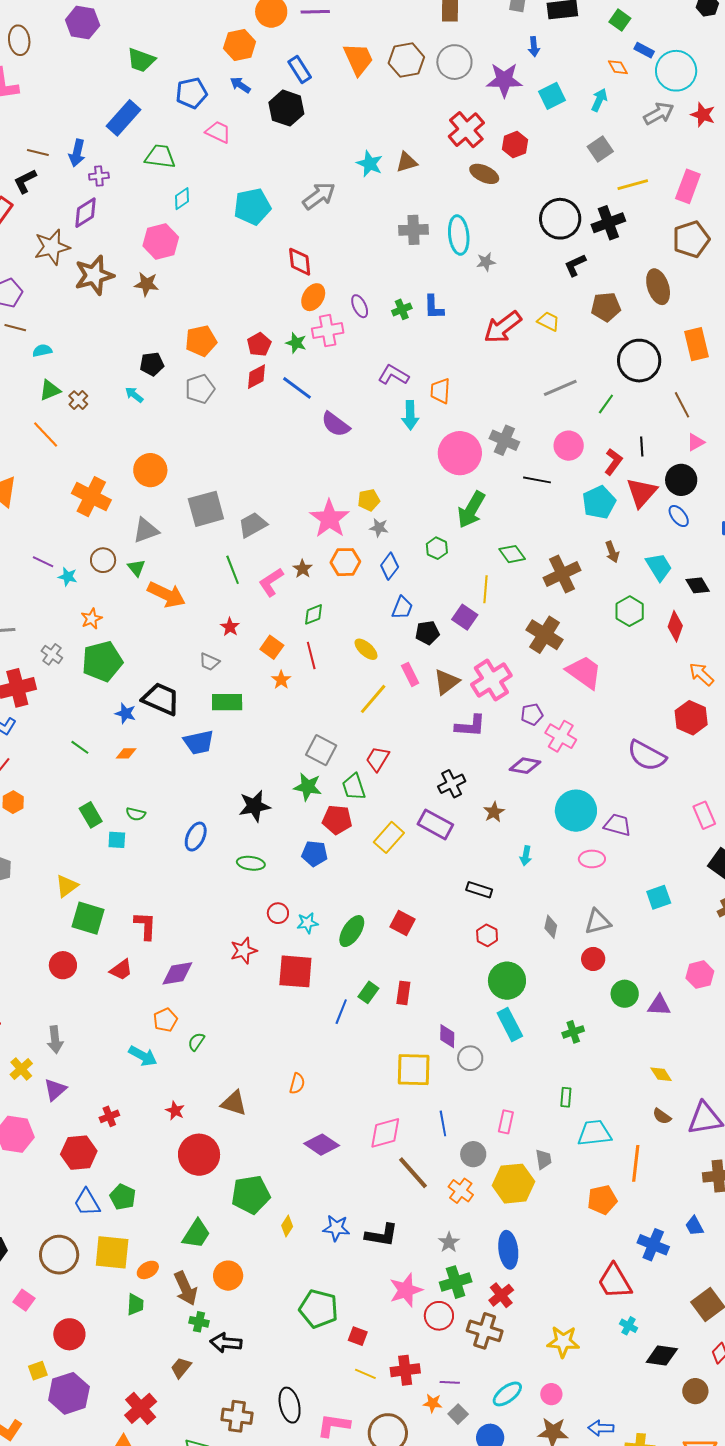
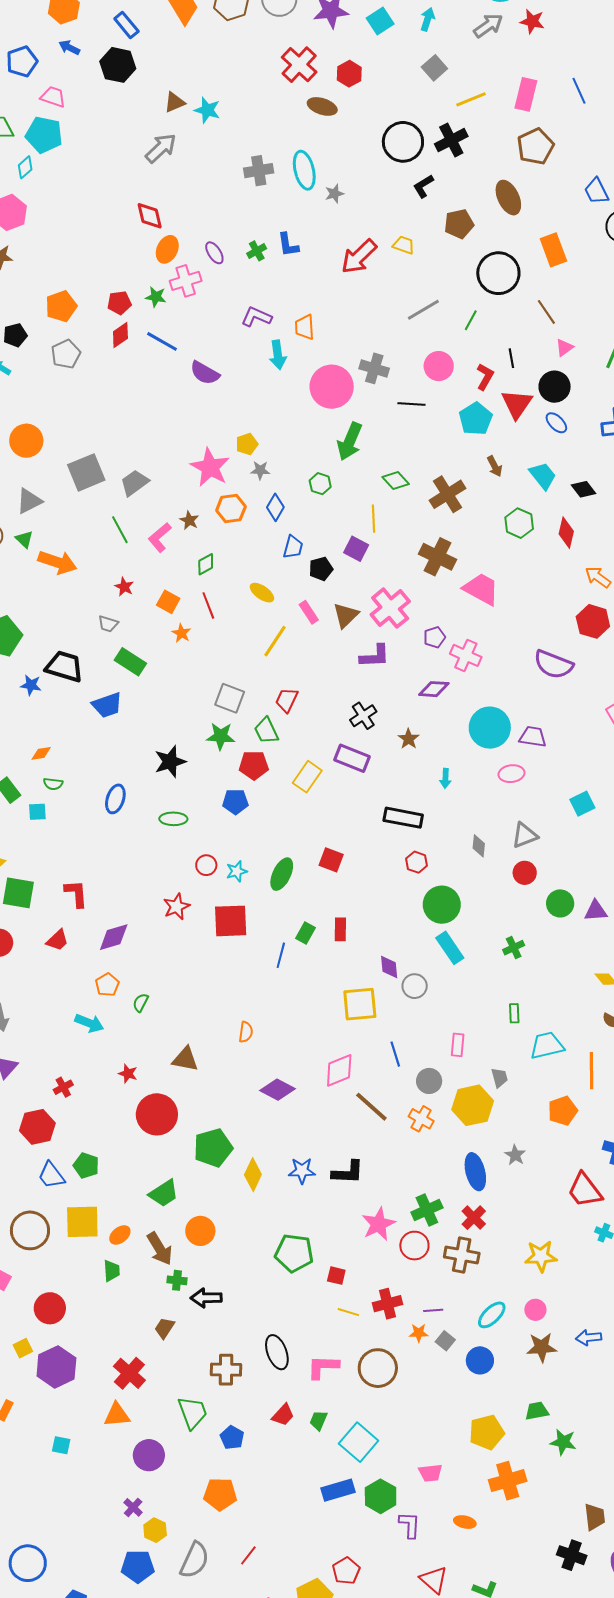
brown triangle: (407, 162) -> (175, 102), moved
cyan pentagon: (252, 207) -> (44, 135), moved, turned 30
red pentagon: (259, 344) -> (119, 303), turned 30
green rectangle: (227, 702) -> (130, 662), turned 40
orange diamond: (126, 753) -> (41, 753), moved
black rectangle: (479, 890) -> (403, 818), size x1.5
yellow diamond: (287, 1226) -> (253, 1175), size x1.5
green trapezoid: (196, 1234) -> (164, 1193), turned 32
gray star: (449, 1242) -> (515, 1155), moved

